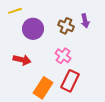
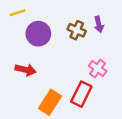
pink cross: (63, 56) -> (98, 69), moved

